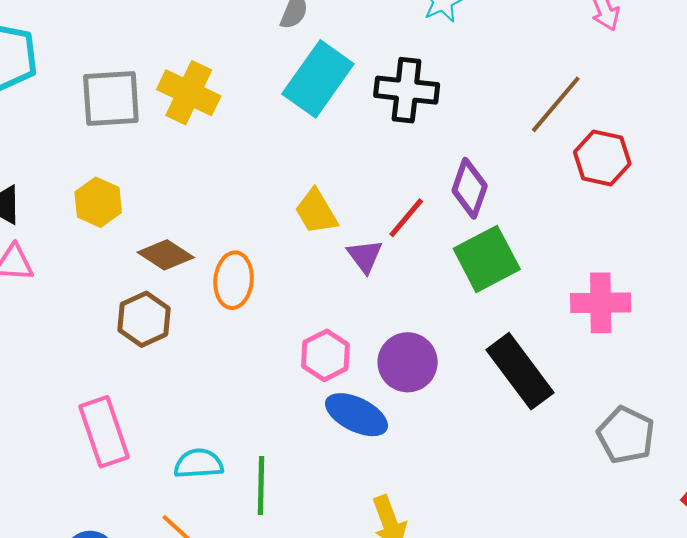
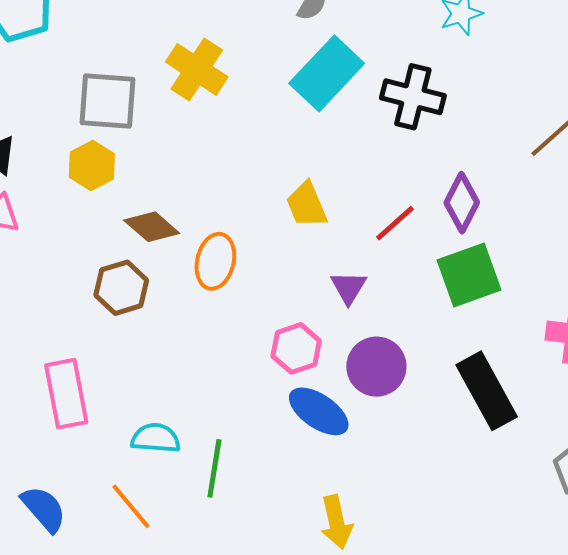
gray square: (111, 98) -> (107, 101), moved
purple triangle: (365, 256) -> (348, 287), moved

